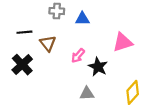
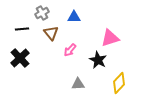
gray cross: (57, 11) -> (42, 13), moved, turned -32
brown triangle: (48, 43) -> (51, 33), moved
black star: (98, 67) -> (98, 60), moved

